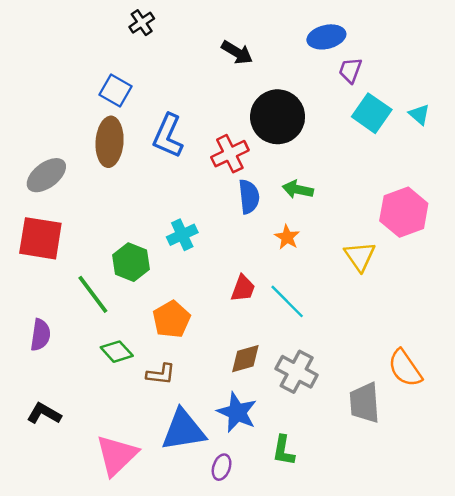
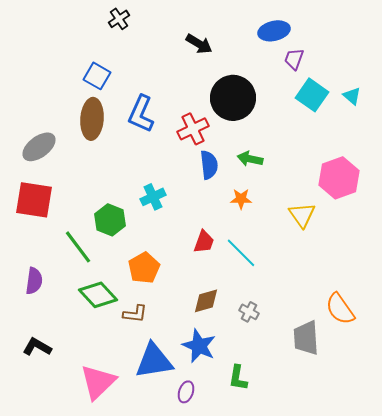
orange star: (287, 237) -> (241, 199), turned -30
green diamond: (117, 352) -> (98, 295), size x1.4
gray cross: (297, 372) -> (249, 312), size x0.6

